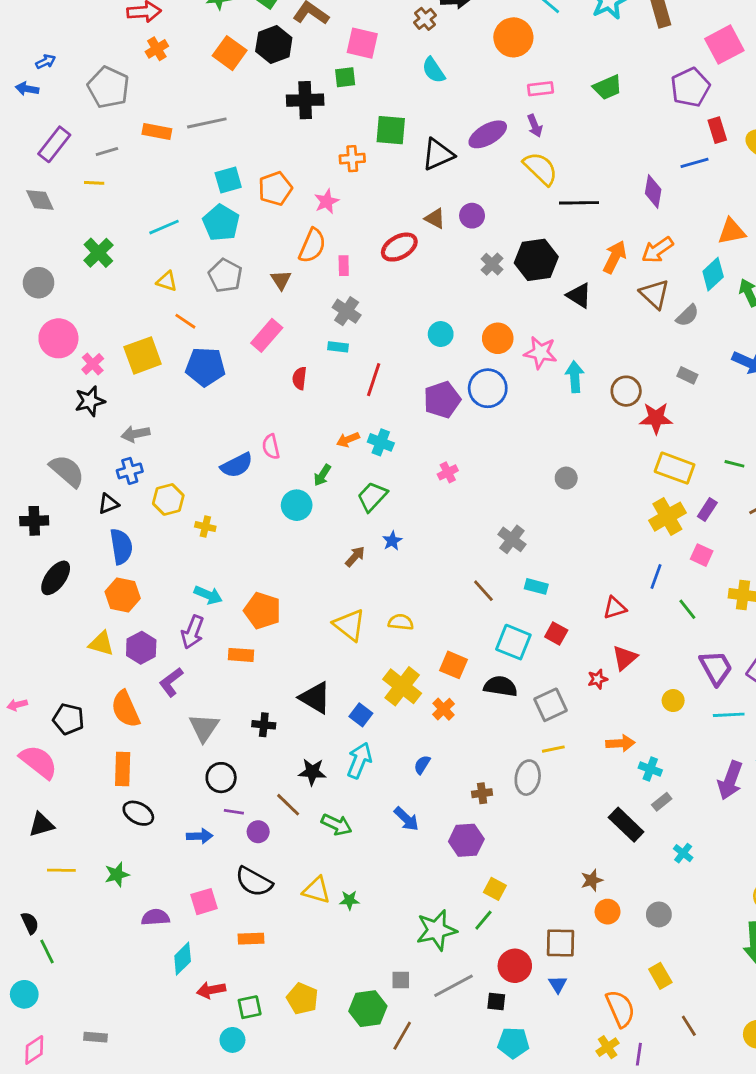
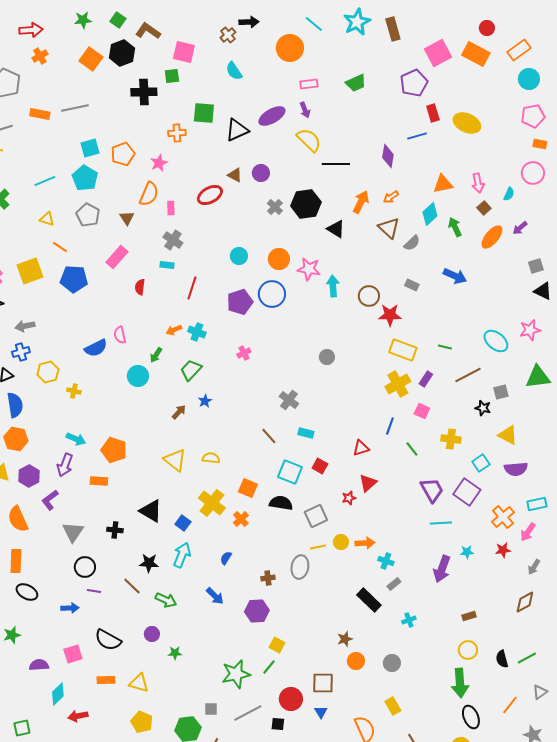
orange arrow: (657, 250) -> (391, 197), size x0.7
yellow circle: (673, 701) -> (341, 542), moved
purple circle: (258, 832) -> (152, 634), moved
cyan cross: (683, 853) -> (409, 620), turned 32
yellow triangle: (317, 890) -> (139, 683), moved
green square: (250, 1007) -> (22, 728), moved

